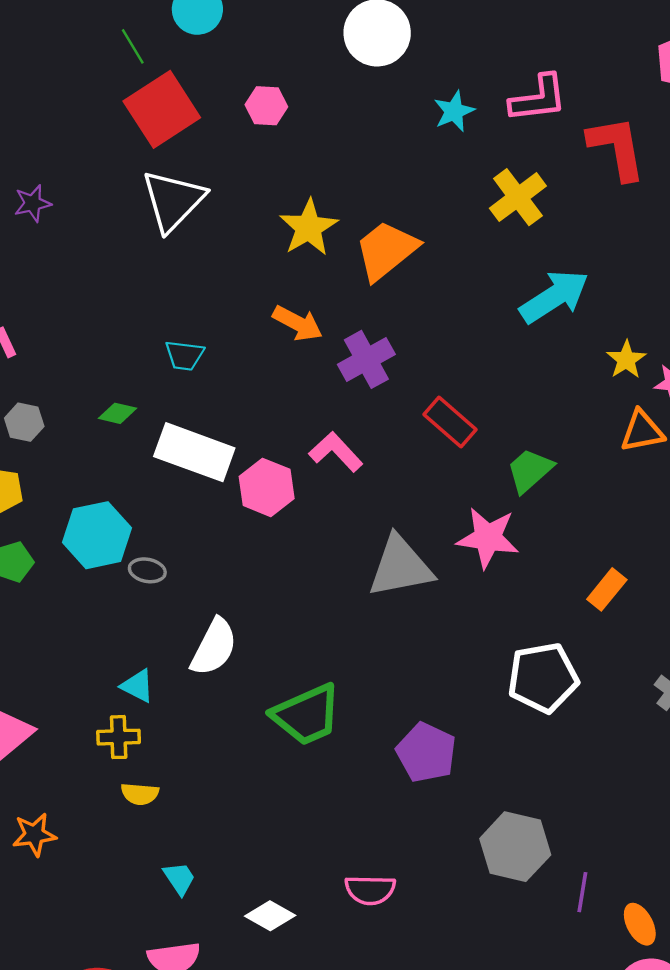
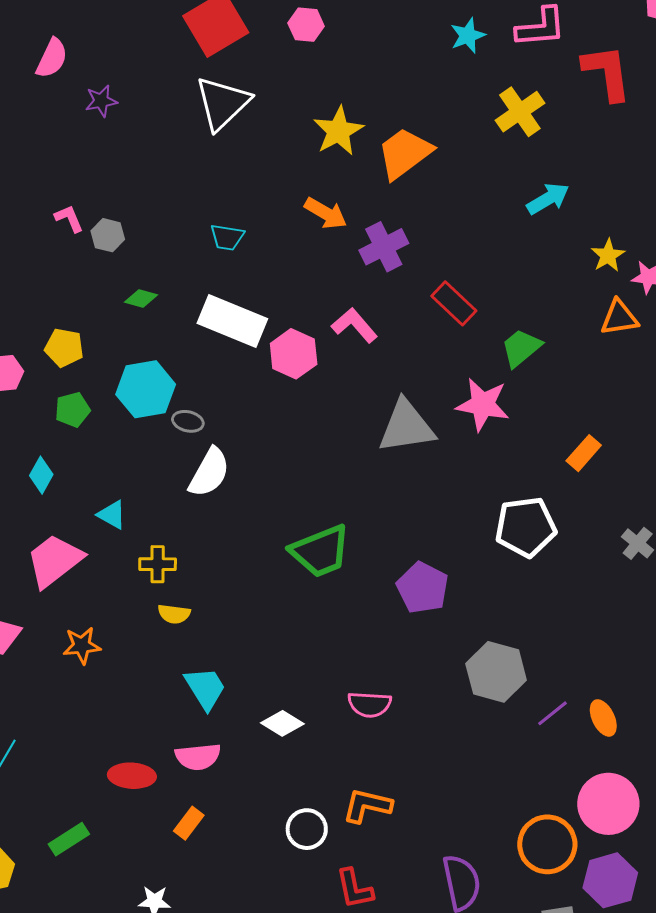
cyan arrow: (554, 297) -> (548, 199), size x0.7
green diamond: (118, 413) -> (141, 298), moved
gray hexagon: (24, 422) -> (108, 235), moved
white semicircle: (214, 647) -> (209, 473), moved
cyan triangle: (138, 686) -> (112, 515), moved
cyan trapezoid: (179, 878) -> (205, 688), size x1.5
purple line: (582, 892) -> (552, 713), turned 40
orange ellipse: (640, 924) -> (603, 718), moved

